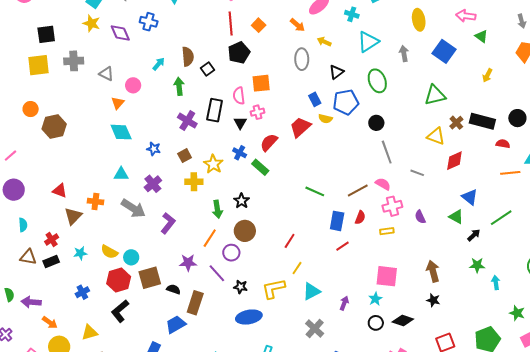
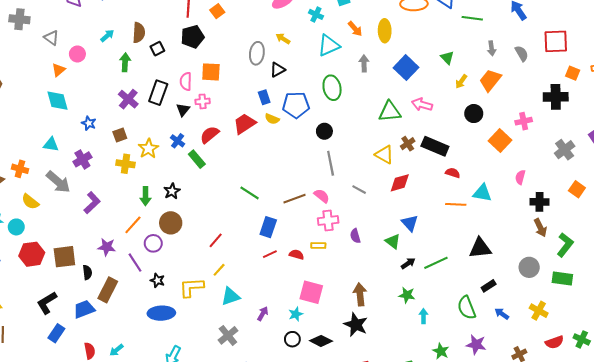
pink arrow: (466, 16) -> (422, 104), moved
orange arrow: (298, 25) -> (355, 29), moved
black triangle: (336, 72) -> (278, 70), moved
yellow arrow: (487, 75) -> (461, 81), moved
black circle: (517, 118) -> (474, 114), moved
red semicircle: (360, 218) -> (296, 254), moved, turned -104
green line: (501, 218) -> (436, 263), moved
yellow semicircle: (109, 252) -> (30, 202), moved
cyan circle: (131, 257) -> (16, 227), moved
black semicircle: (173, 289) -> (87, 272), turned 56
black star: (433, 300) -> (356, 325), size x1.6
black L-shape: (120, 311) -> (47, 303), moved

